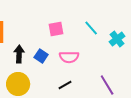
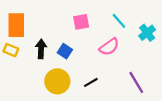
pink semicircle: (69, 57) -> (109, 47), moved, turned -36
yellow circle: (18, 84) -> (57, 81), moved

